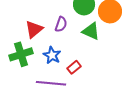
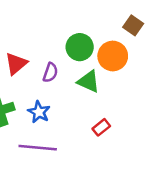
red triangle: (34, 29) -> (16, 64), moved
red rectangle: (74, 67) -> (101, 127), moved

